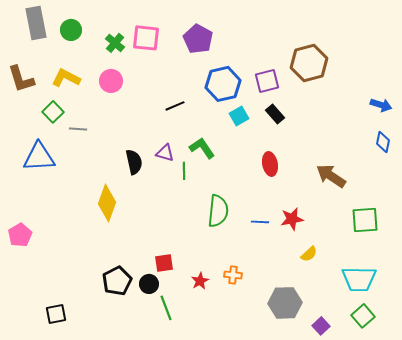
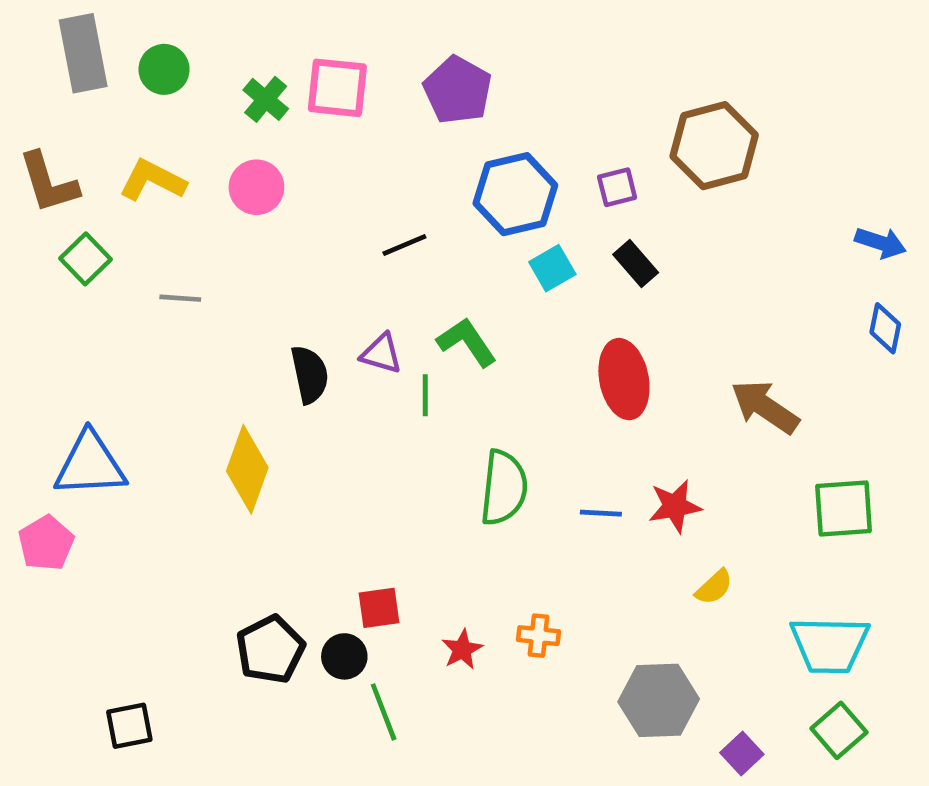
purple square: (267, 81) -> (617, 187), size x0.7
green square: (53, 112) -> (85, 259), moved
blue triangle: (39, 157) -> (90, 465), moved
red ellipse: (270, 164) -> (624, 379), size x1.4

